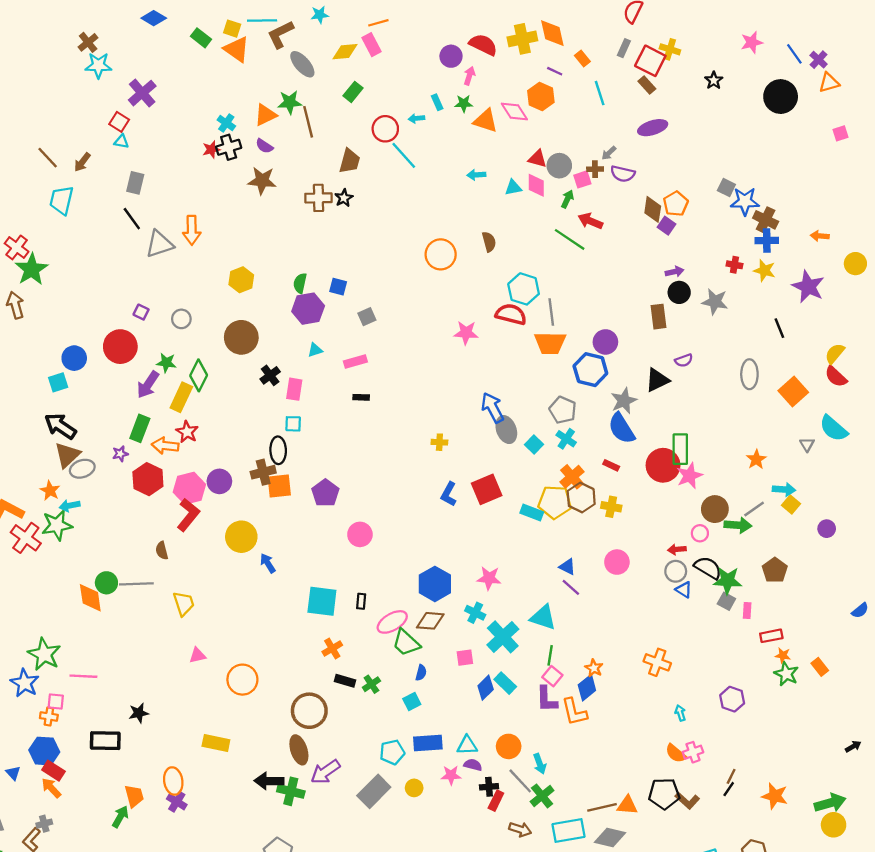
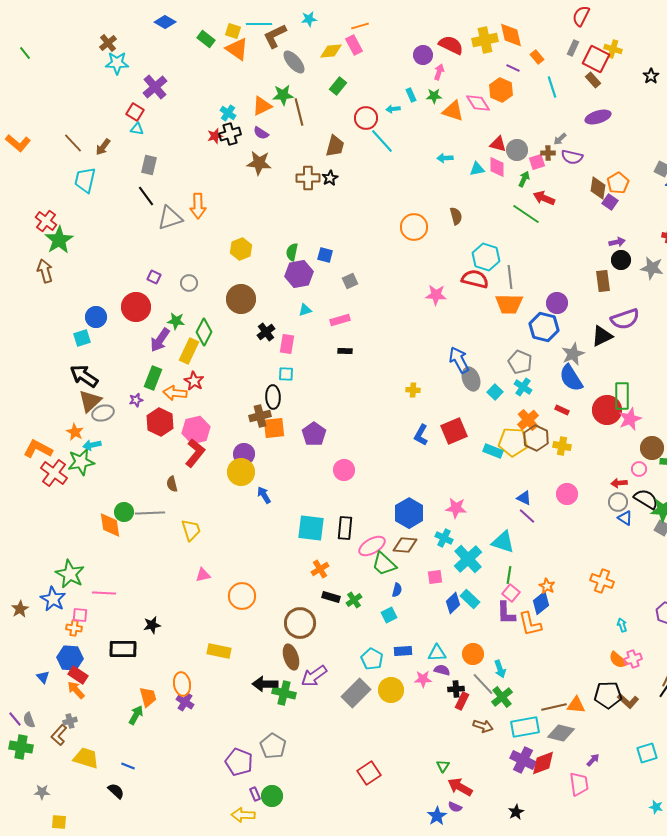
purple semicircle: (684, 360) -> (625, 319), size x1.8
purple circle: (219, 481) -> (244, 454), moved
black rectangle: (361, 601) -> (345, 528), size x1.6
blue rectangle: (428, 743) -> (403, 651), size x0.7
cyan pentagon: (392, 752) -> (372, 659), turned -30
yellow circle: (414, 788) -> (391, 690), size x1.6

